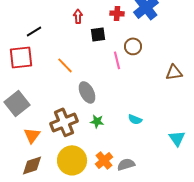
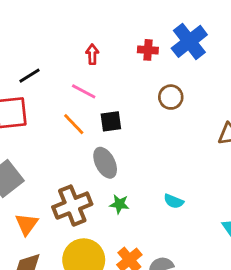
black square: (98, 34) -> (111, 121), moved
pink line: (117, 60) -> (84, 91), moved, turned -48

